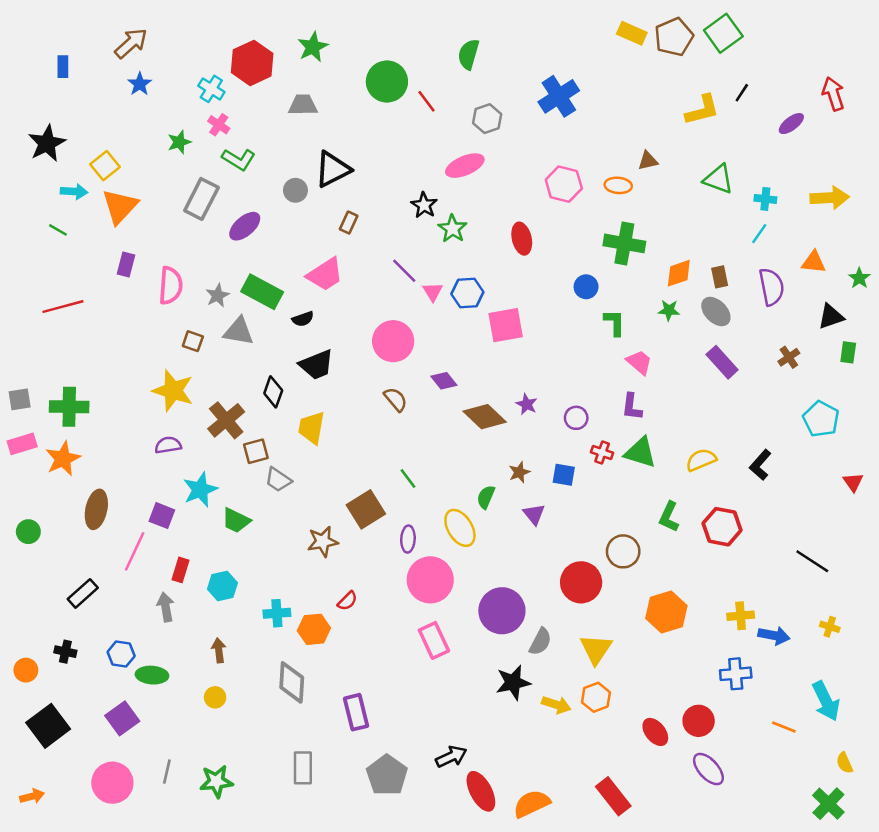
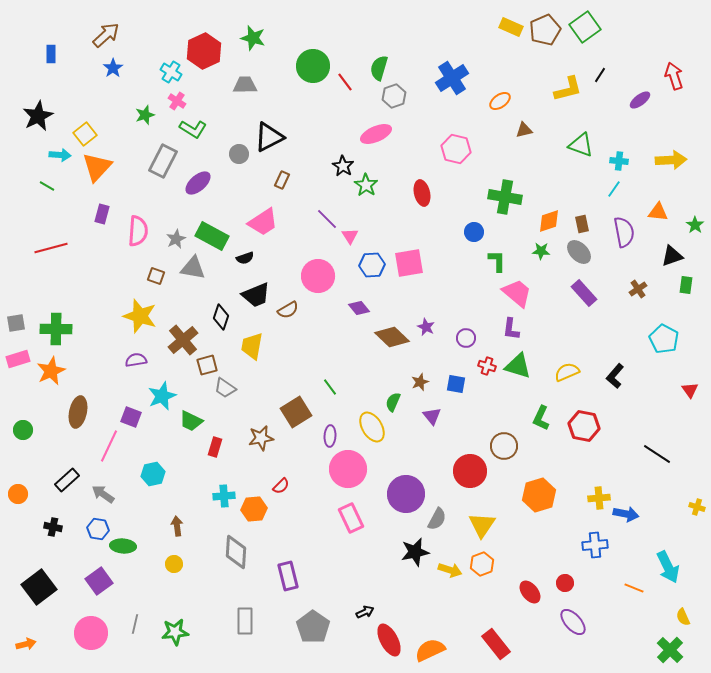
green star: (313, 47) -> (253, 38), turned -30
green semicircle: (469, 54) -> (379, 68), moved
orange ellipse: (618, 185) -> (500, 101), moved, turned -40
blue hexagon: (467, 293) -> (372, 265), moved
pink trapezoid: (639, 362) -> (517, 293), size x1.4
brown semicircle: (396, 399) -> (288, 310), moved, turned 100
red rectangle: (180, 570) -> (215, 447), moved
cyan hexagon: (222, 586) -> (153, 474), moved
gray arrow: (166, 607) -> (103, 494), moved, turned -45
yellow cross: (830, 627) -> (697, 507), moved
orange circle: (26, 670) -> (18, 494), moved
red circle: (699, 721) -> (565, 583), size x0.7
black arrow: (451, 757) -> (365, 612), size x0.7

